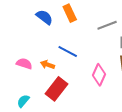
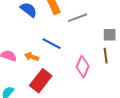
gray line: (107, 25) -> (78, 18), moved

